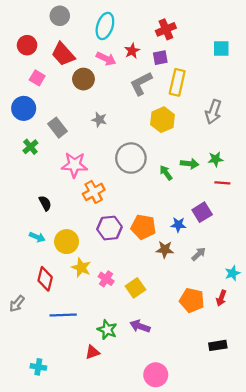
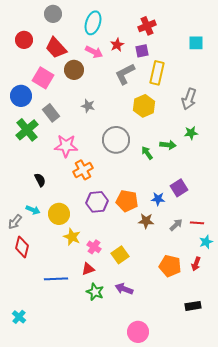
pink square: (37, 78) -> (43, 78), moved, size x1.5
green cross: (30, 147) -> (27, 130), size x1.6
green star: (216, 159) -> (191, 133), moved
red line: (222, 183) -> (197, 223), moved
red diamond: (45, 279) -> (22, 247), moved
gray arrow: (17, 304) -> (15, 222), moved
red triangle: (93, 352) -> (88, 269), moved
cyan cross: (38, 367) -> (19, 317), moved, turned 32

